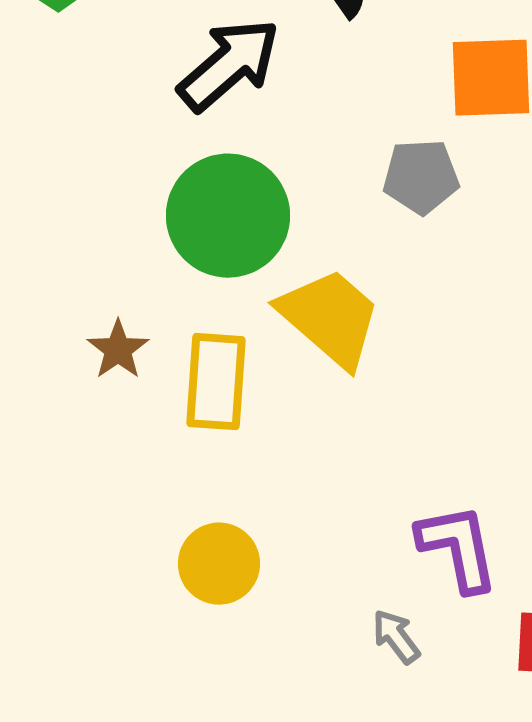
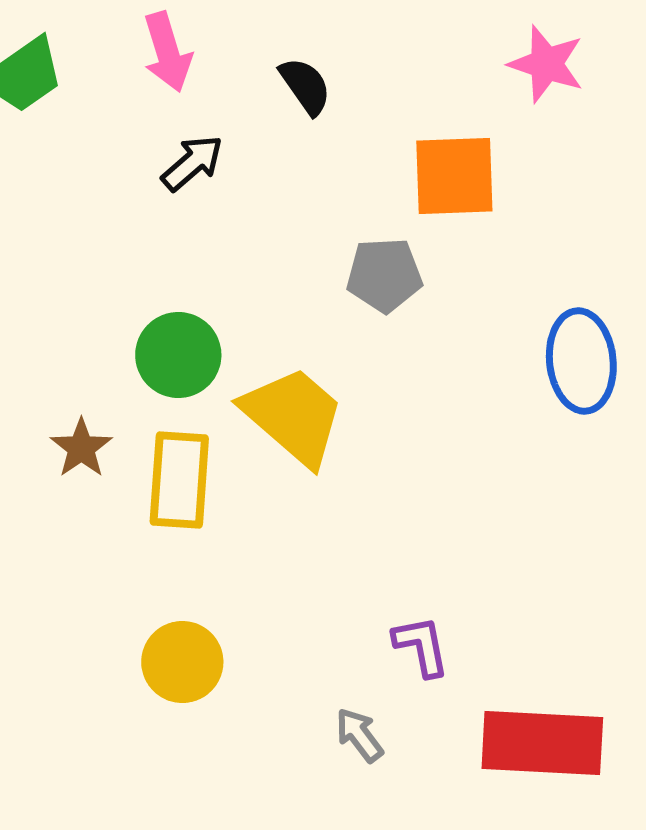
black arrow: (229, 65) -> (192, 163), size x0.6
green circle: (228, 216) -> (178, 355), moved, size x0.7
purple L-shape: (458, 548) -> (421, 646), size x0.7

